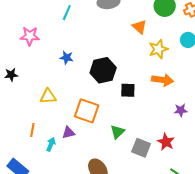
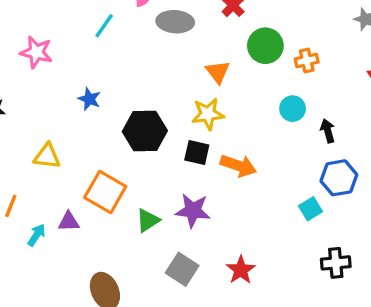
yellow star: (158, 49) -> (208, 114), moved
black square: (128, 90) -> (197, 153), moved
purple star: (181, 110) -> (193, 211), moved, size x1.5
green triangle: (117, 132) -> (148, 220), moved
red star: (166, 142) -> (241, 270), moved

